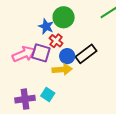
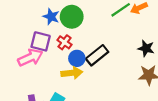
blue star: (46, 26) -> (51, 17), moved
purple square: (41, 53) -> (41, 41), moved

